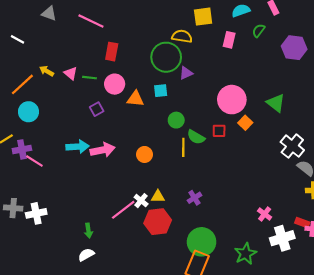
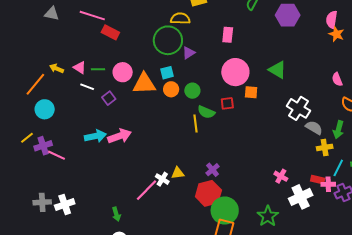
white line: (17, 39) -> (87, 87), moved
pink rectangle: (229, 40) -> (228, 35), moved
red rectangle: (112, 52) -> (110, 32), moved, turned -66
orange triangle: (135, 99) -> (144, 84), size x1.4
green circle: (176, 120) -> (192, 91), moved
orange square: (245, 123) -> (251, 92), turned -32
orange circle: (144, 154) -> (171, 89), moved
red hexagon: (158, 222) -> (208, 193), moved

